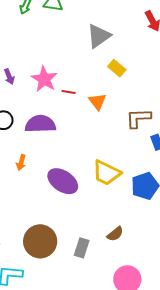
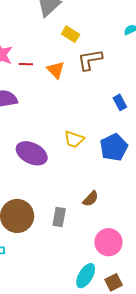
brown L-shape: (138, 118) -> (90, 60), moved
yellow trapezoid: (107, 173) -> (74, 139), size x0.7

